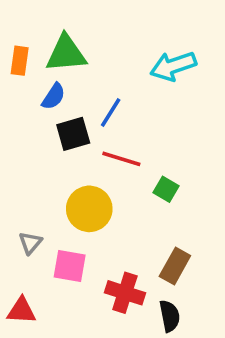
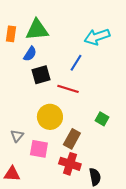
blue line: (111, 112) -> (76, 63), moved
green square: (166, 189) -> (102, 119), moved
brown rectangle: (175, 266) -> (72, 139), moved

